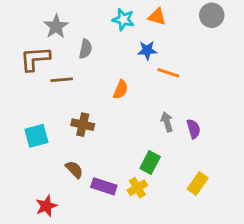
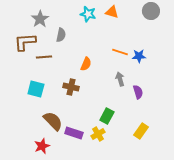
blue star: (147, 50) -> (139, 56), moved
gray arrow: (167, 122) -> (120, 79), moved
brown cross: (83, 125) -> (71, 87), moved
cyan square: (36, 136) -> (36, 89), moved, turned 30
brown semicircle: (74, 169) -> (53, 121), size x1.5
red star: (46, 206) -> (42, 146), moved

